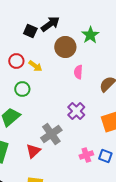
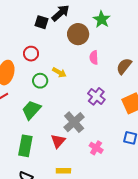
yellow arrow: (35, 66) -> (59, 72), moved
pink cross: (86, 155) -> (96, 148), moved, turned -32

